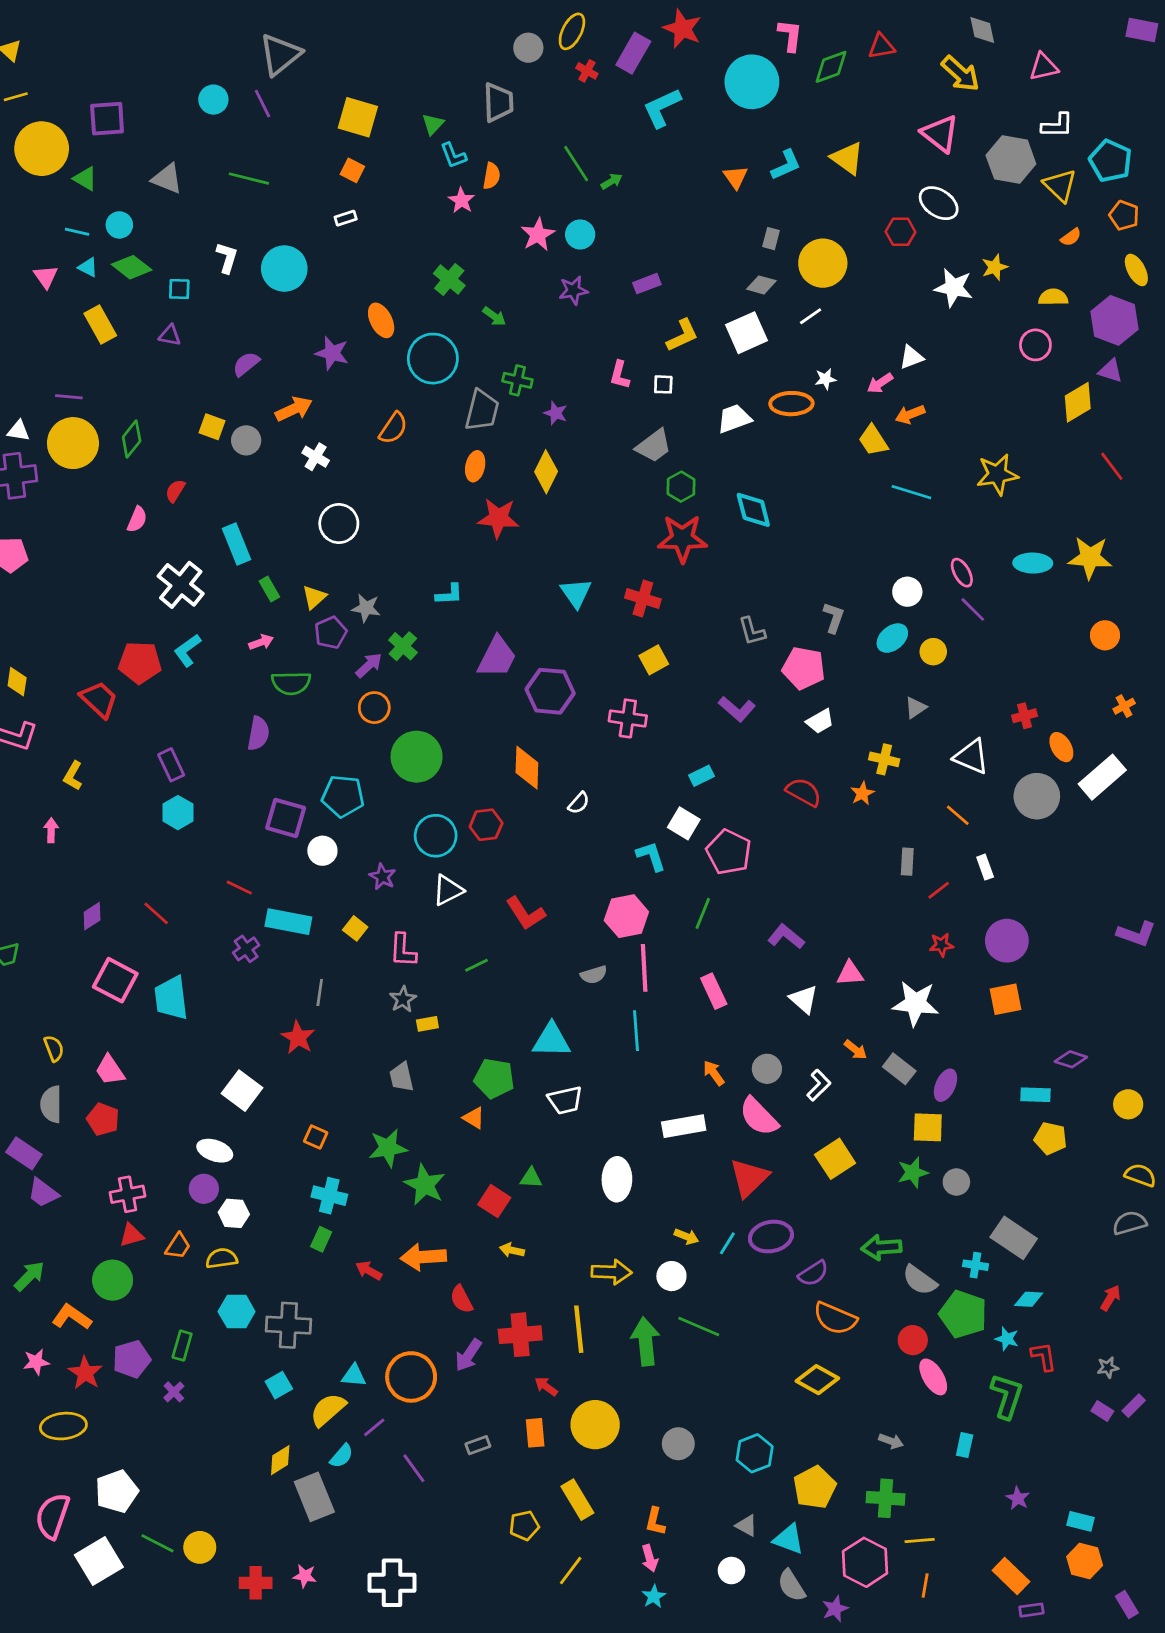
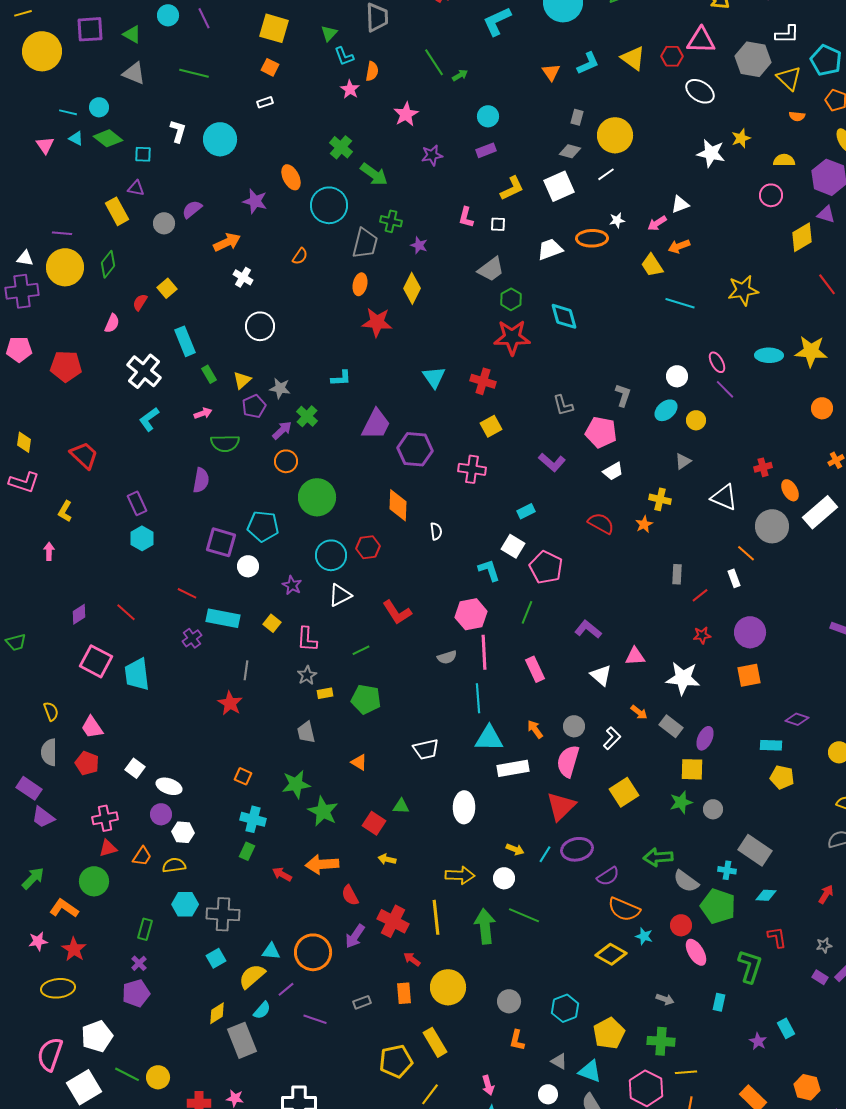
pink triangle: (940, 134) -> (701, 40), turned -36
green triangle: (85, 179) -> (132, 34), moved
red hexagon: (901, 232) -> (672, 56), moved
cyan circle: (580, 234) -> (488, 116), moved
orange semicircle: (1071, 237) -> (797, 116), turned 42
green arrow: (494, 316) -> (374, 174), size x1.6
yellow rectangle: (100, 324) -> (117, 211), moved
yellow square: (212, 427) -> (167, 288), moved, turned 30
orange semicircle: (393, 428) -> (300, 256), size x0.7
gray circle: (246, 440) -> (164, 223), moved
red pentagon: (140, 663) -> (66, 366), moved
white semicircle: (579, 803) -> (436, 531), turned -48
orange line: (958, 815) -> (746, 553), moved
cyan triangle: (551, 1040) -> (489, 738), moved
green pentagon: (494, 1078) -> (366, 699), moved
white square: (242, 1091) -> (135, 768), moved, size x0.7
pink semicircle: (759, 1117) -> (568, 761), turned 60
red cross: (520, 1335) -> (393, 921), turned 32
cyan star: (1007, 1339) -> (644, 936), moved
purple pentagon: (132, 1359) -> (136, 993), moved
purple line: (414, 1468) -> (315, 1019), turned -35
orange L-shape: (655, 1521) -> (517, 1040), moved
cyan rectangle: (1080, 1521) -> (786, 1028), moved, turned 48
yellow pentagon: (524, 1526) -> (396, 1061), size x1.5

